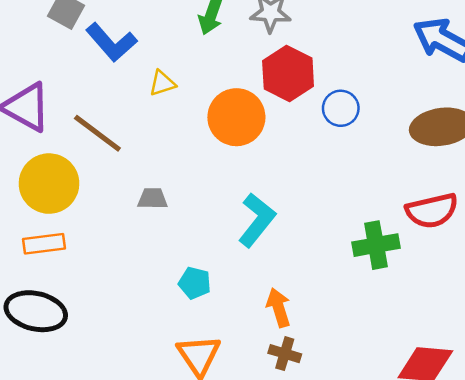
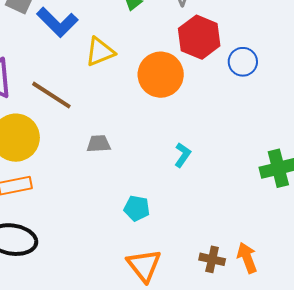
yellow triangle: (162, 83) -> (100, 52), size x1.4
cyan L-shape: (257, 220) -> (183, 155), size x0.6
orange arrow: (279, 308) -> (247, 258), moved

